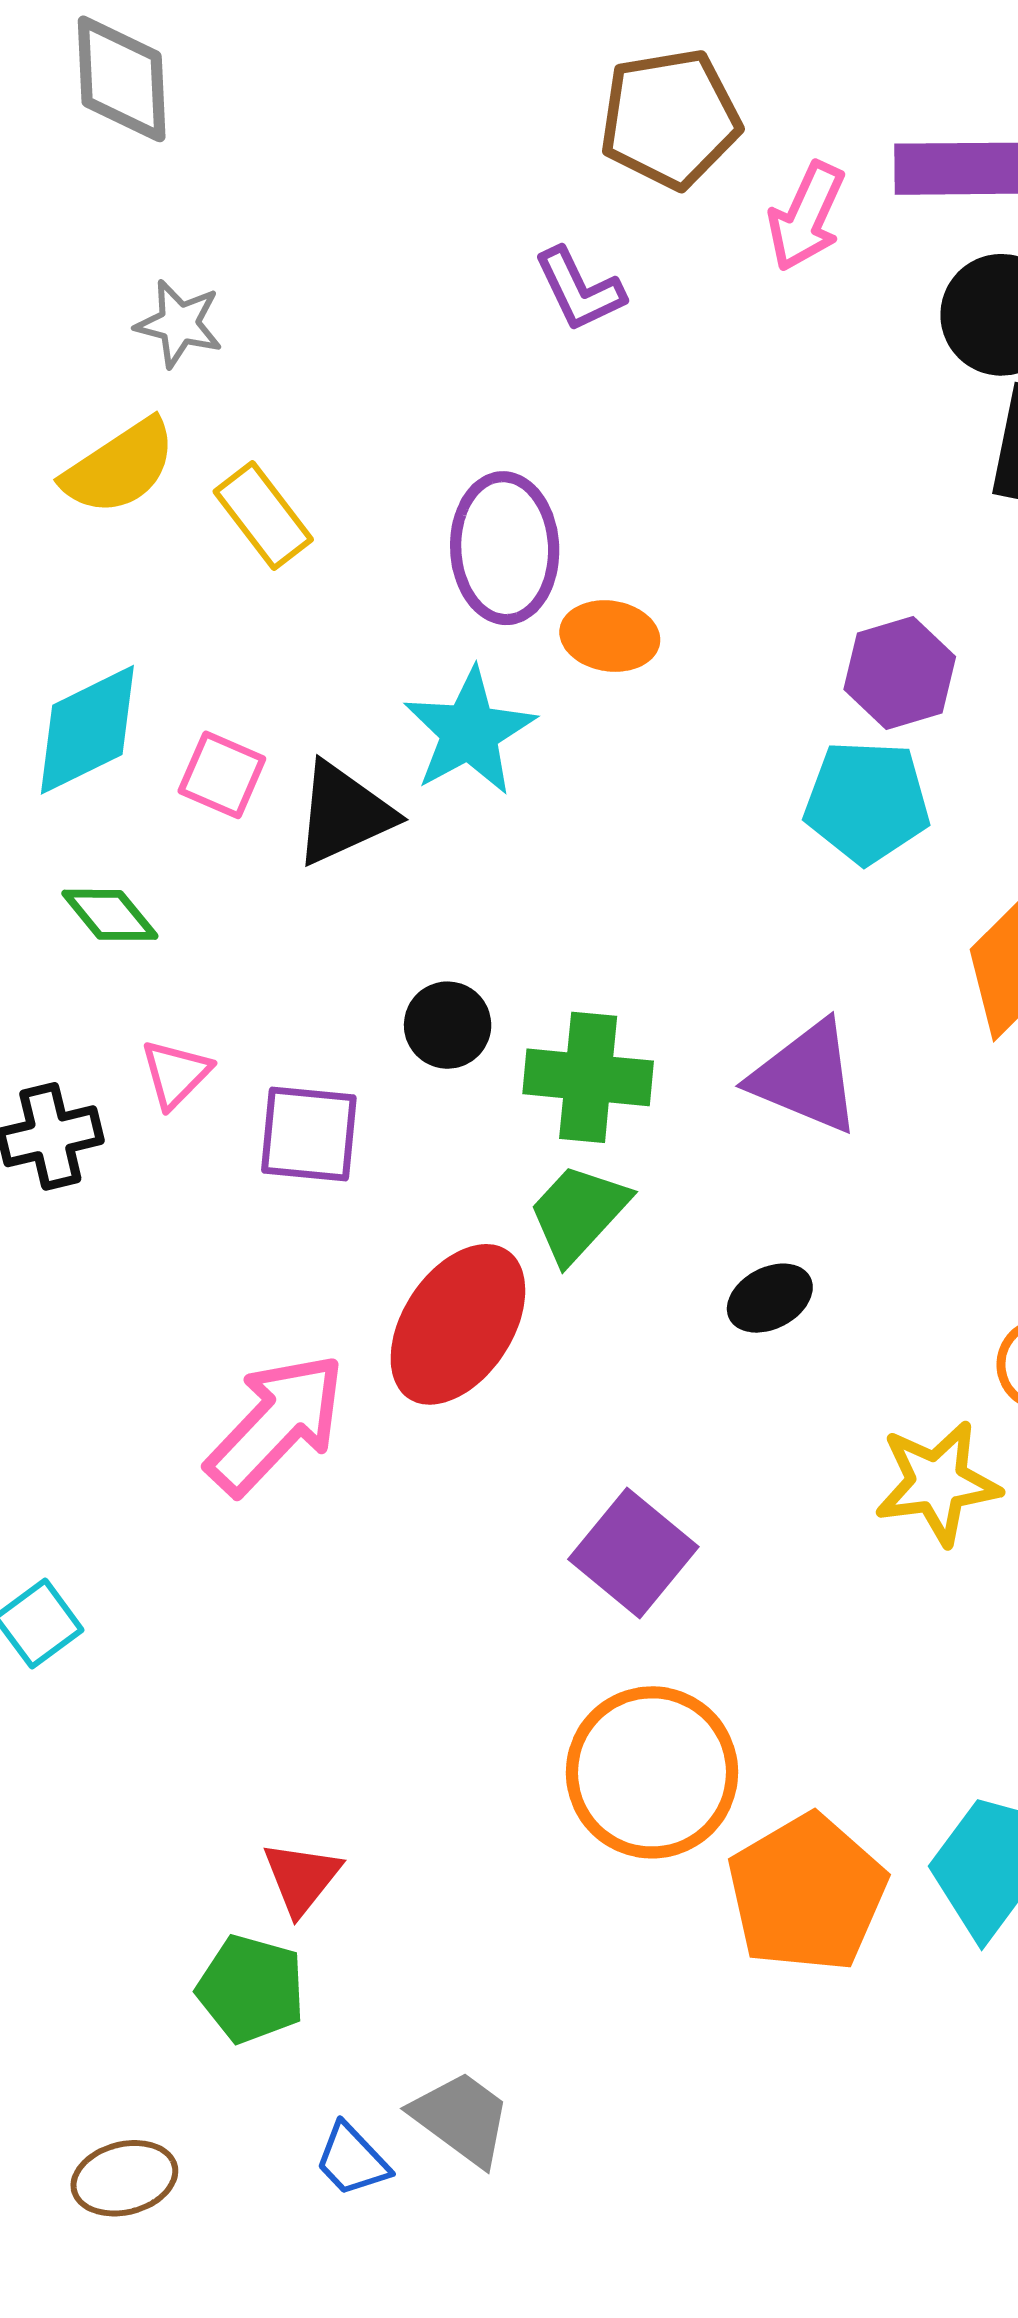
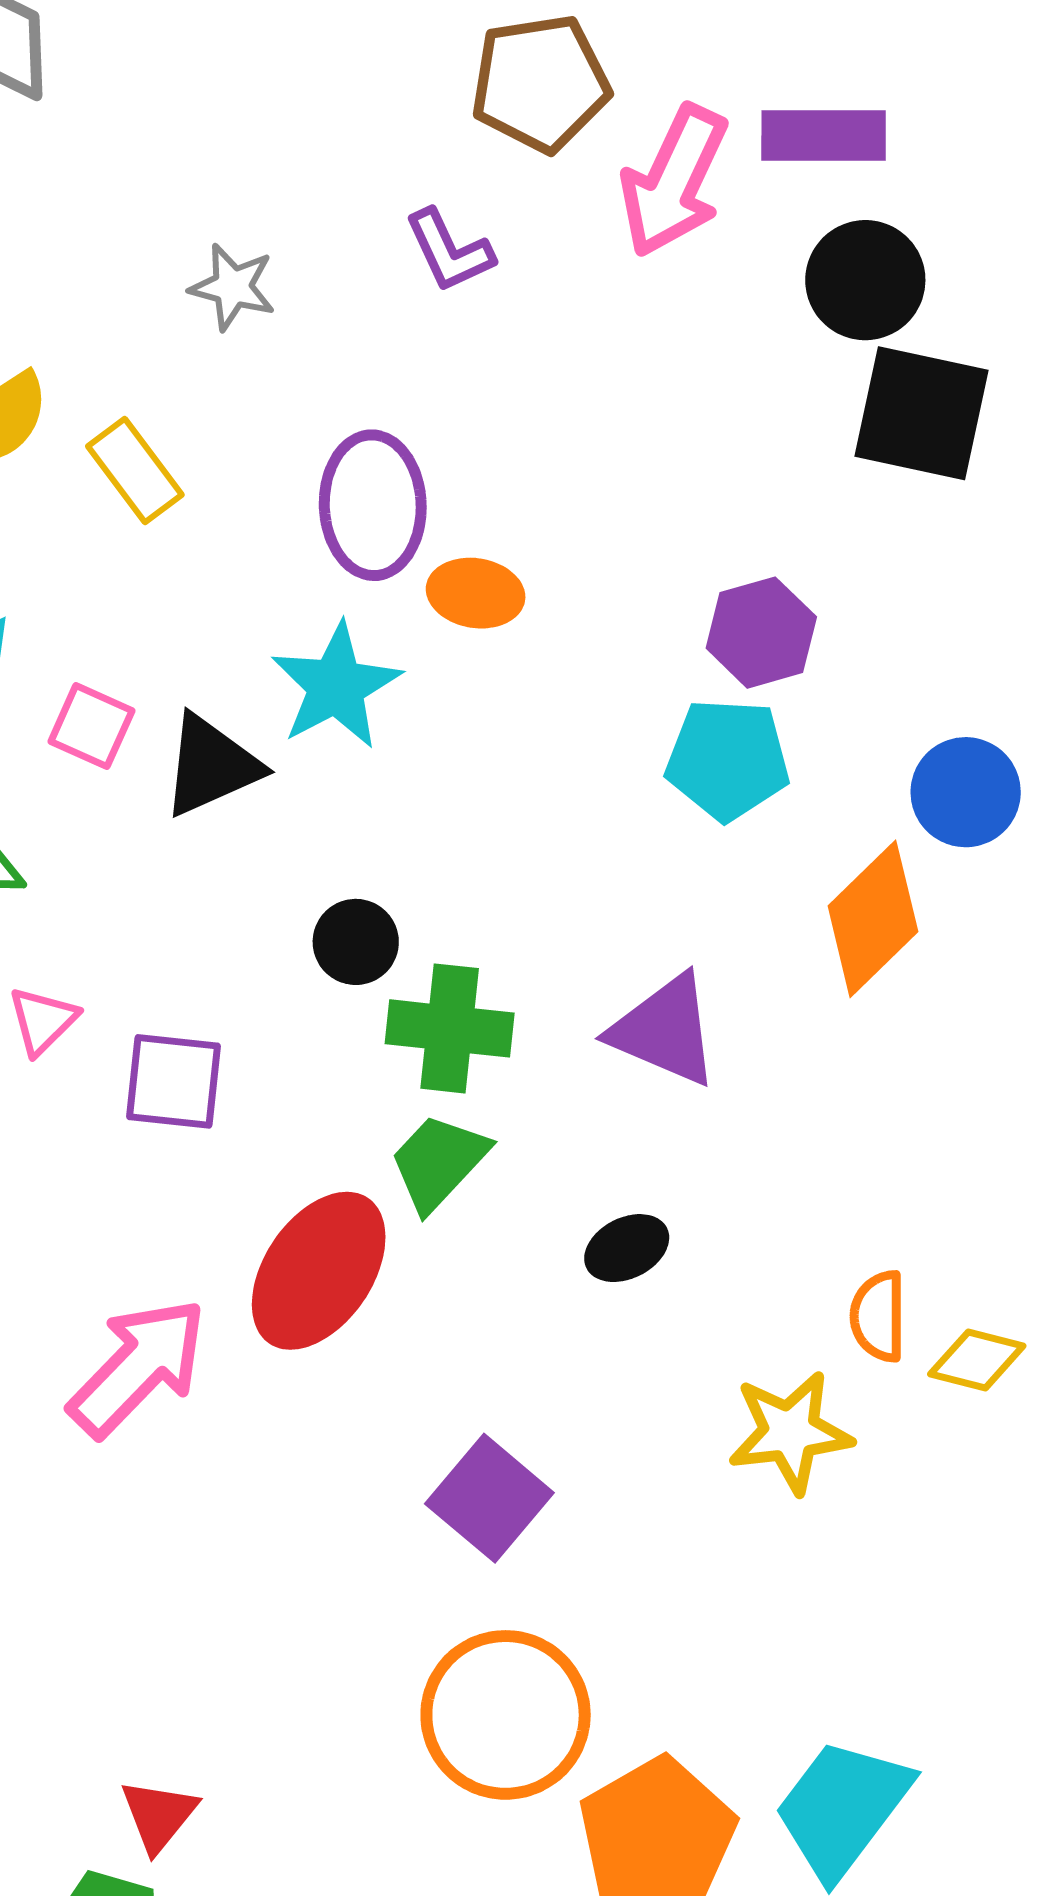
pink arrow: (806, 216) -> (674, 181), size x1.4
gray star: (179, 324) -> (233, 287), moved
black circle: (448, 1025) -> (356, 942), moved

